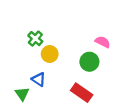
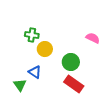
green cross: (35, 39) -> (32, 35), turned -32
green circle: (89, 62) -> (71, 62), moved

